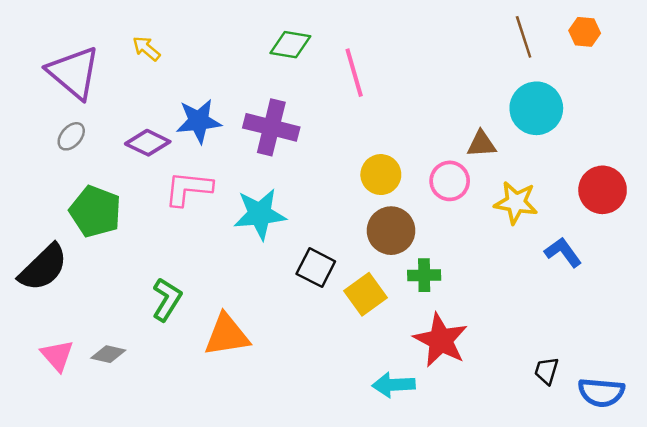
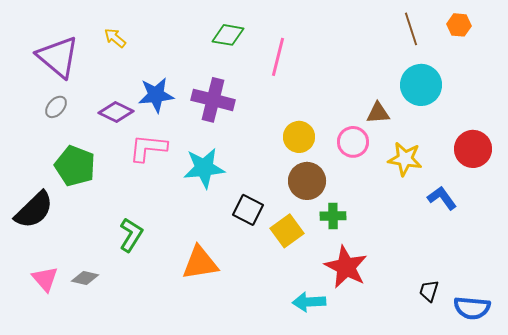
pink line: (354, 73) -> (278, 57), turned 30
orange triangle: (227, 335) -> (200, 263), moved

